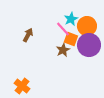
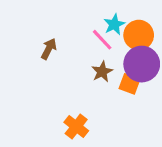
orange square: (71, 39) -> (130, 84), moved
orange cross: (22, 86) -> (76, 126), moved

